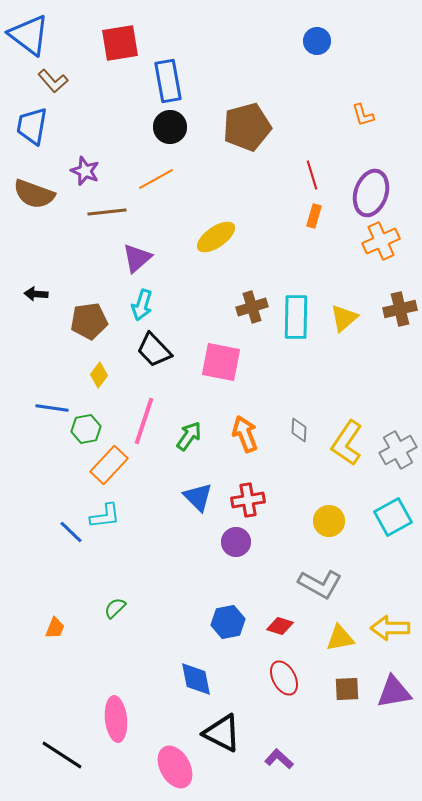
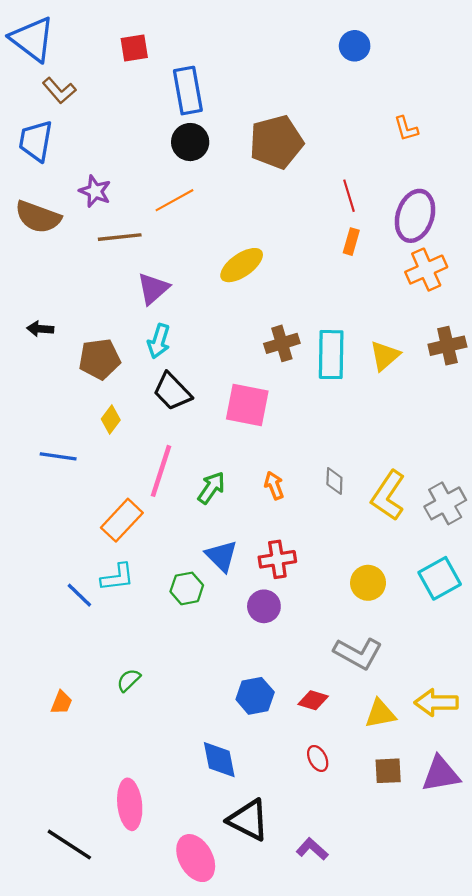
red square: (120, 43) -> (134, 48), size x0.7
green hexagon: (86, 429) -> (187, 588), moved
orange arrow: (245, 434) -> (274, 485), size x0.7
red ellipse: (284, 678) -> (318, 758), size x0.7

